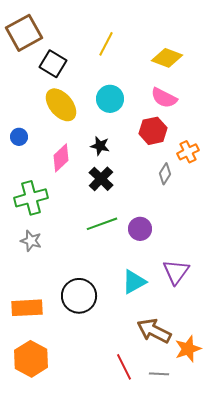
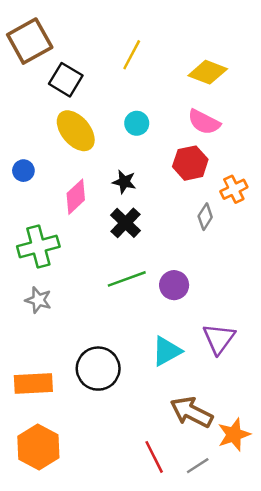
cyan circle: (110, 99) -> (137, 123), size x0.7
gray line: (159, 374) -> (198, 466), turned -36

